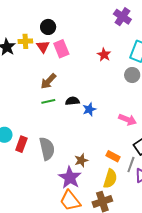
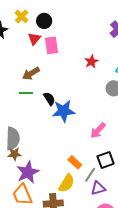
yellow cross: (25, 41) -> (22, 16), moved, turned 32
black semicircle: (72, 101) -> (49, 99), turned 48
blue star: (89, 109) -> (64, 111), size x1.6
pink arrow: (128, 120) -> (98, 130), turned 96
brown star: (81, 160) -> (14, 154), moved

